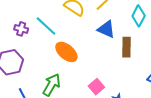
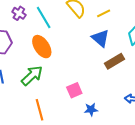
brown rectangle: (126, 47) -> (114, 61), turned 42
orange ellipse: (66, 52) -> (42, 47), moved

